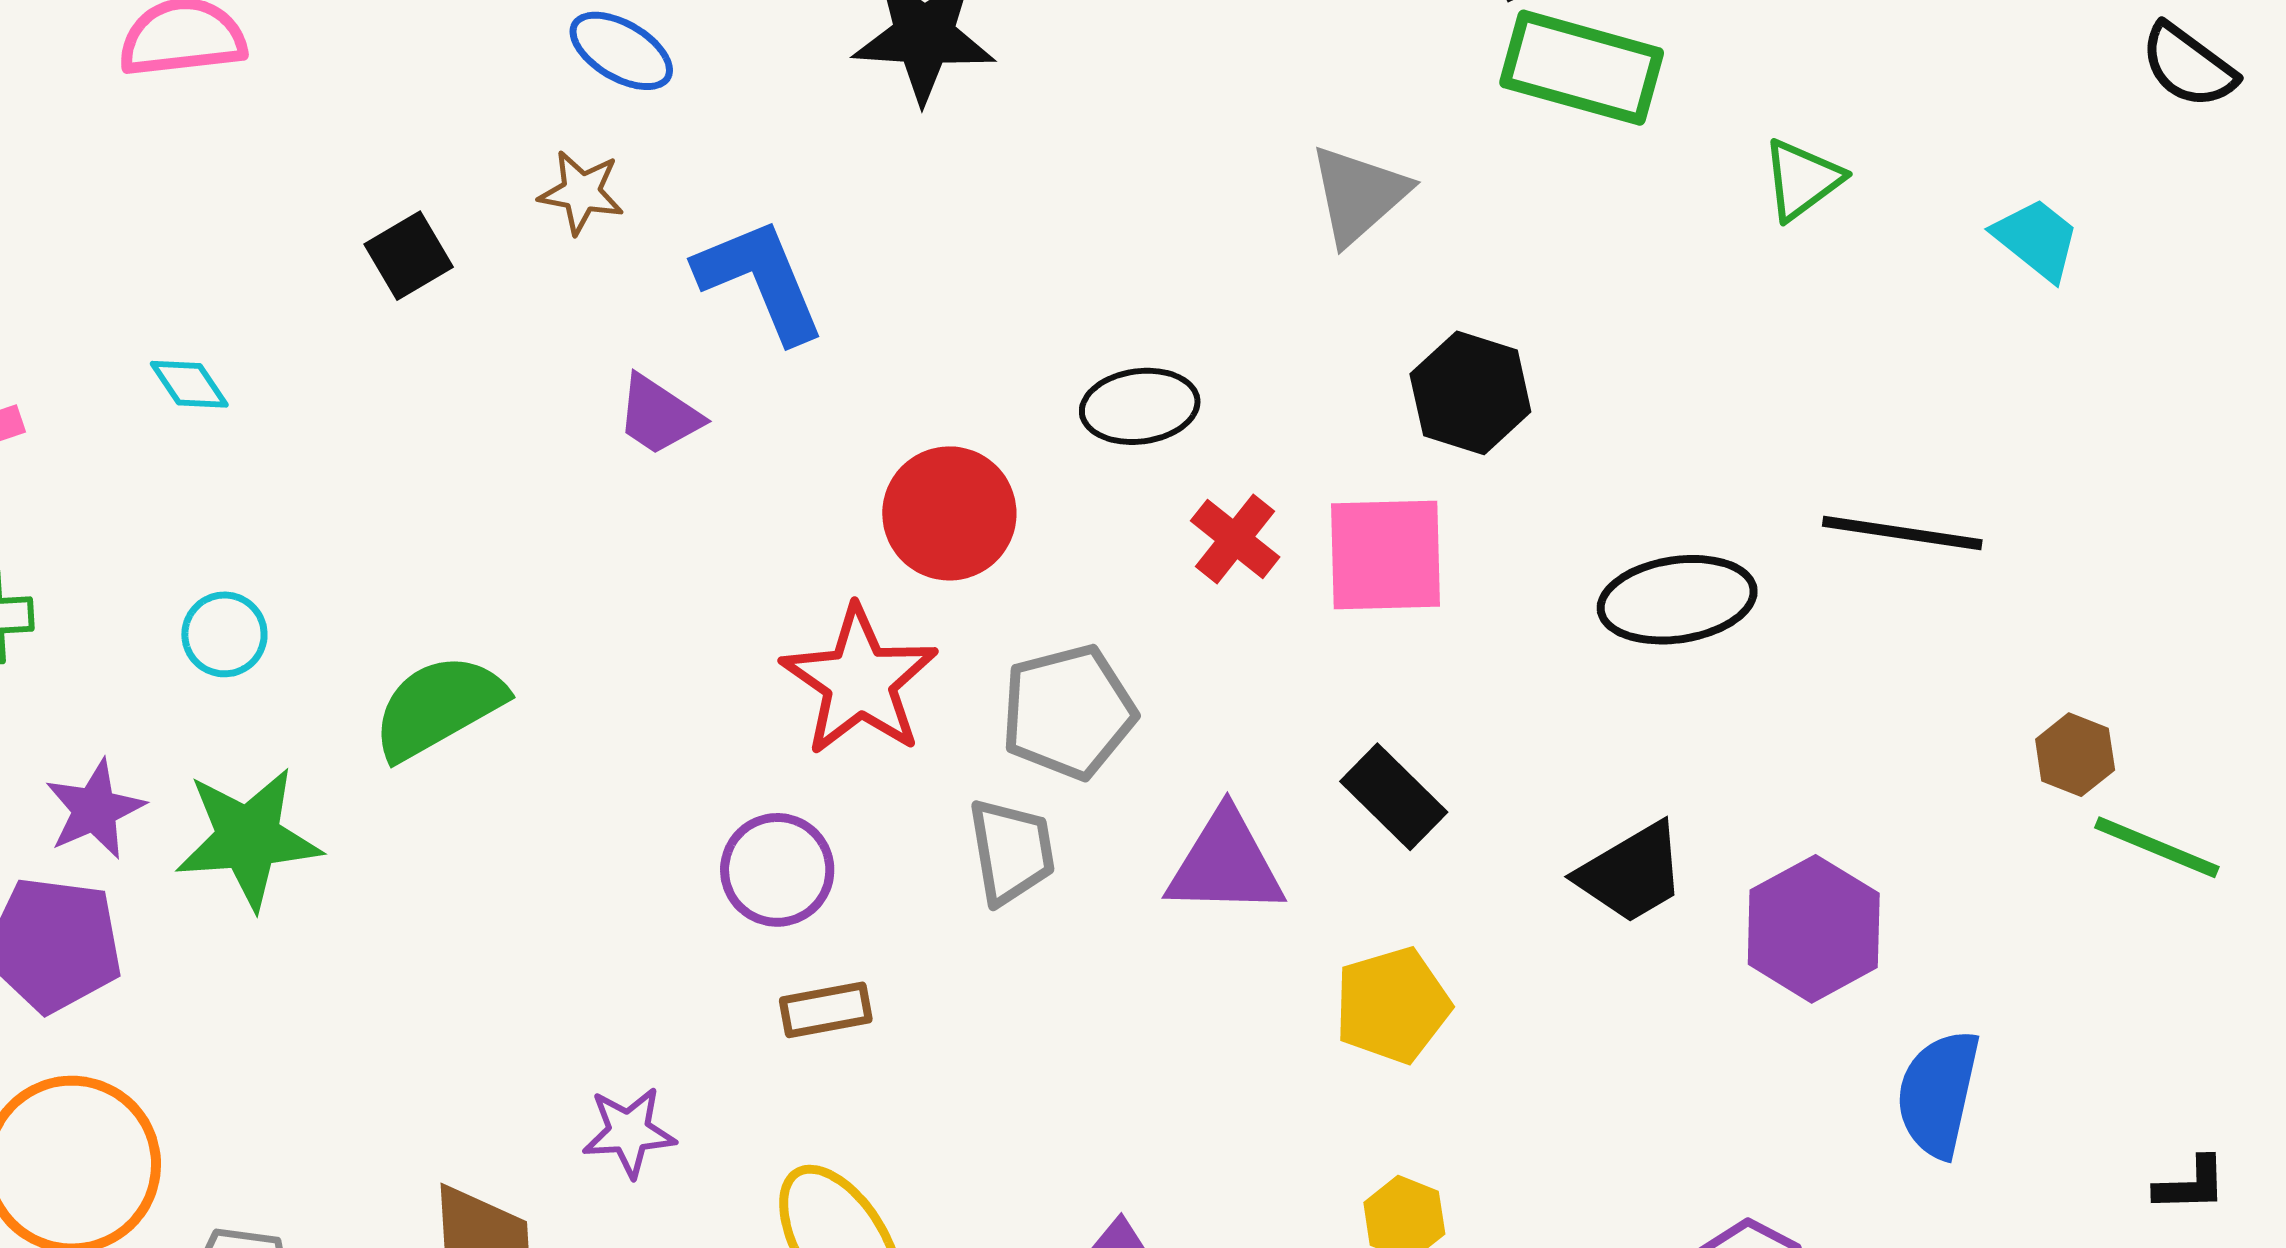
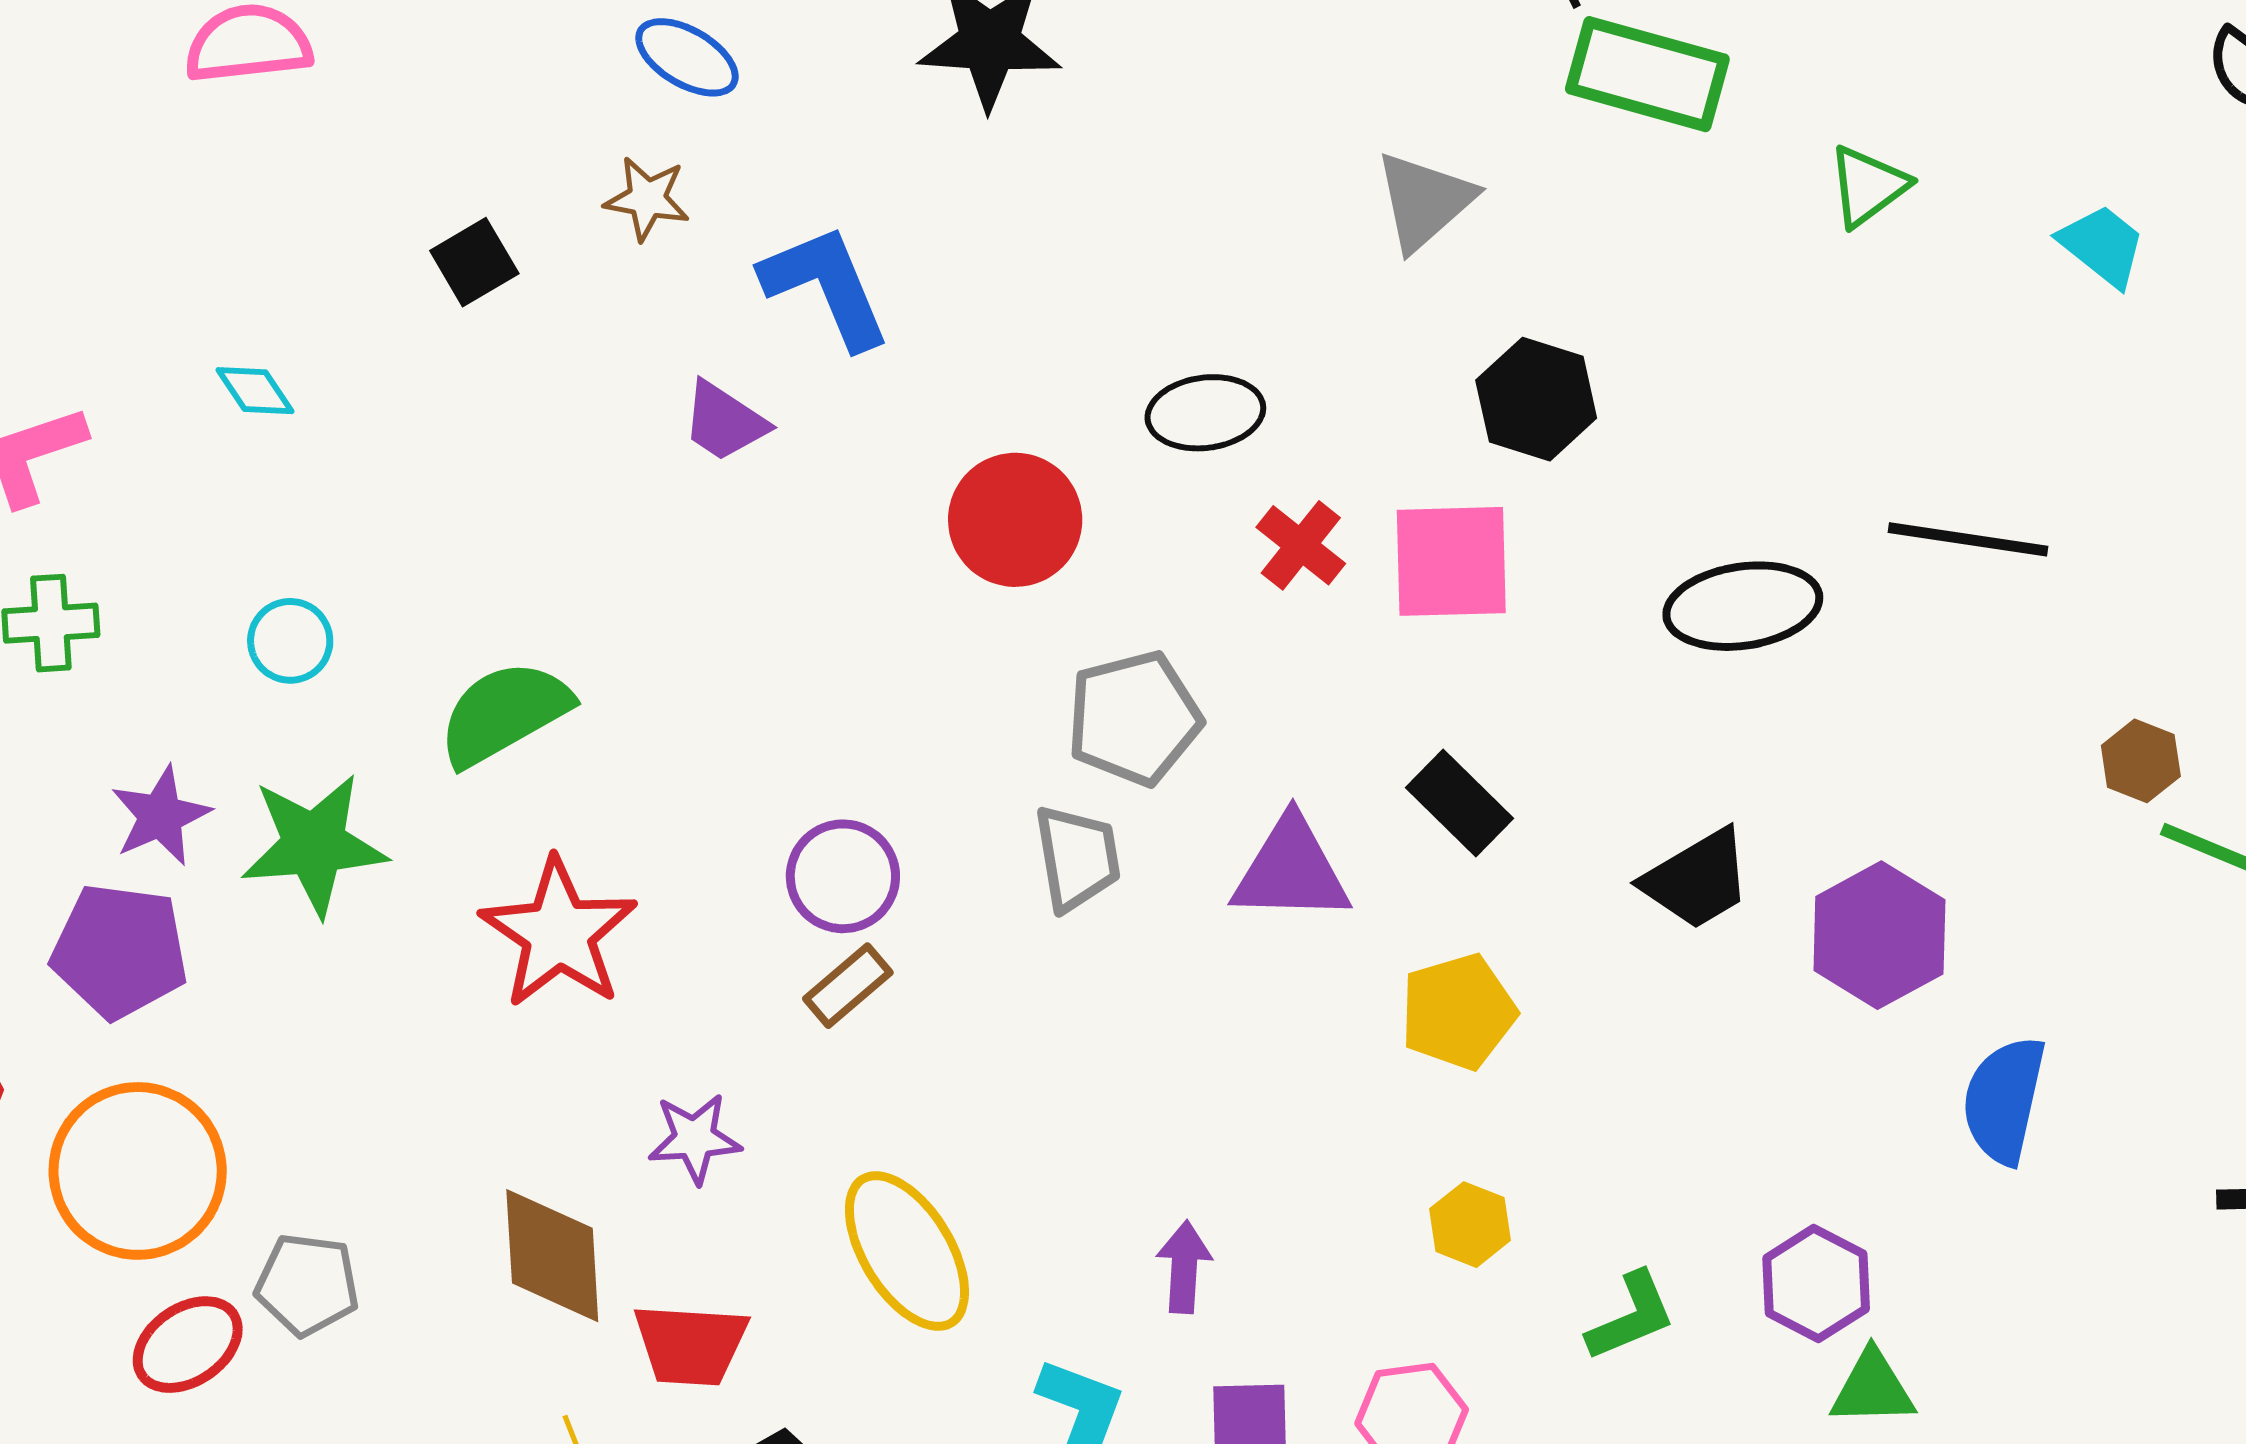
red star: (860, 681) -> (559, 933), moved
brown rectangle: (826, 1010) -> (848, 986), moved, turned -30

